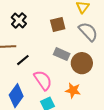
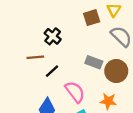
black cross: (19, 20) -> (53, 36), moved
brown square: (58, 24) -> (92, 18), moved

